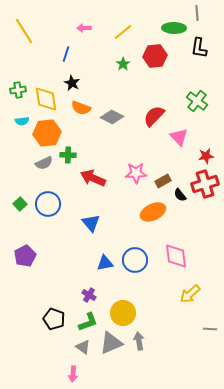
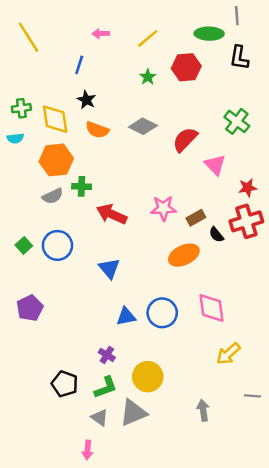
gray diamond: (112, 117) -> (143, 126), moved
cyan semicircle: (22, 121) -> (15, 138), moved
gray arrow: (139, 341) -> (203, 410), moved

